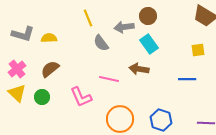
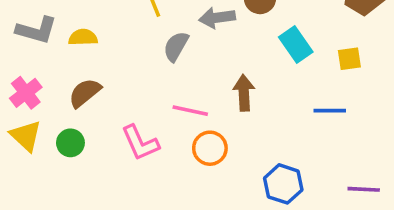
gray semicircle: (101, 43) -> (176, 46), turned 66
cyan rectangle: (149, 44) -> (296, 45), moved
brown arrow: (139, 69) -> (244, 93), turned 78
orange circle: (120, 119) -> (210, 148), moved, size x0.7

